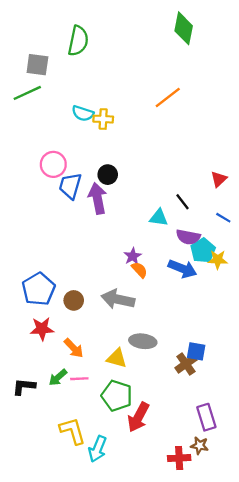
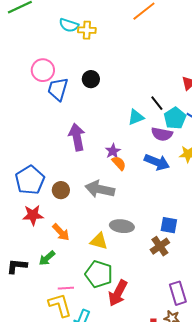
purple arrow: (97, 198) -> (77, 137), moved
cyan triangle: (159, 218) -> (136, 117), turned -30
cyan pentagon: (203, 251) -> (175, 118), moved
blue square: (196, 351) -> (169, 225), moved
pink line: (79, 379) -> (66, 288), moved

